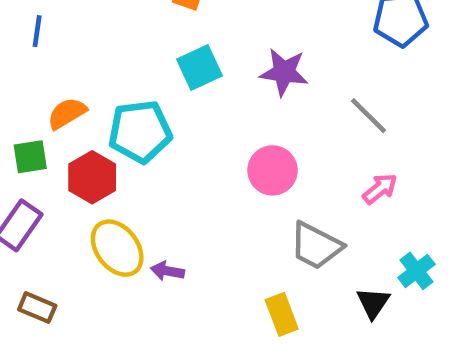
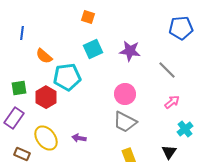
orange semicircle: (67, 113) -> (44, 56), moved, turned -108
gray trapezoid: (316, 246) -> (125, 122), moved
yellow ellipse: (117, 248) -> (46, 138), moved
cyan cross: (416, 271) -> (185, 129), moved

